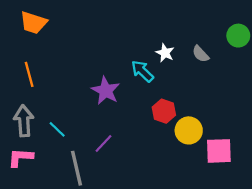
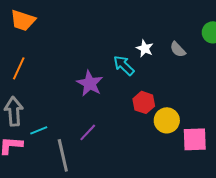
orange line: (29, 74) -> (19, 68), turned 40
cyan line: (57, 129) -> (39, 130), moved, turned -66

